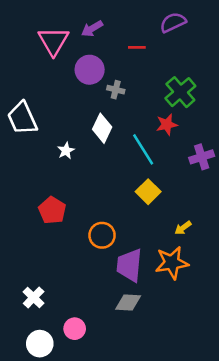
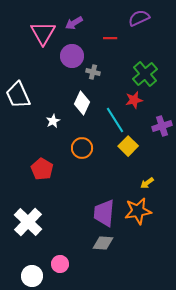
yellow square: (148, 192) -> (128, 146), moved
orange circle: (102, 235) -> (82, 148), moved
white cross: (34, 298) -> (28, 222), moved, size x1.6

